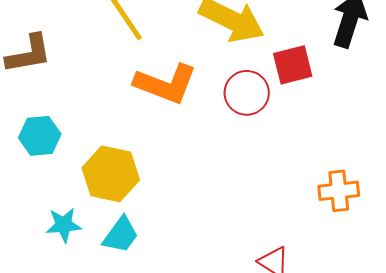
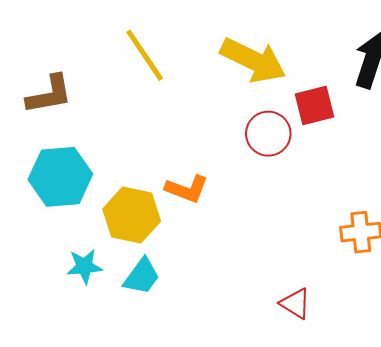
orange L-shape: (166, 84) -> (187, 189), moved, size x0.7
cyan hexagon: (40, 136) -> (60, 177), size x1.5

